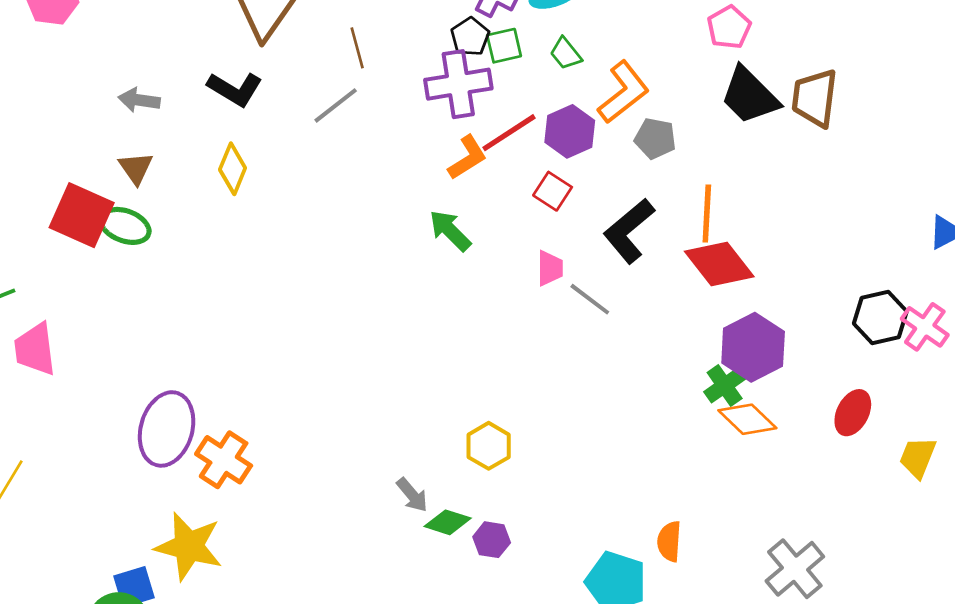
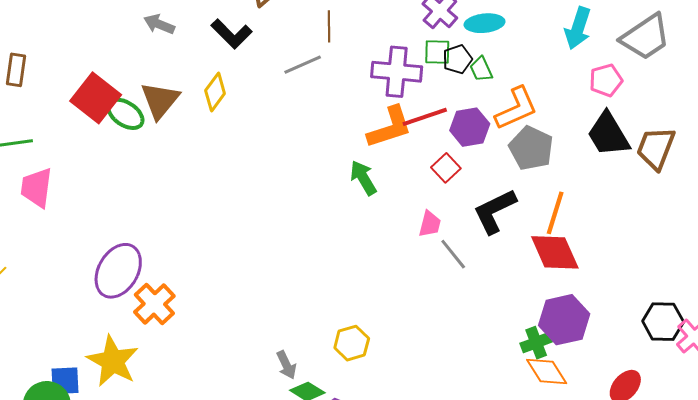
black pentagon: (470, 37) -> (457, 59), moved
gray pentagon: (655, 138) -> (531, 148), size x1.4
orange L-shape: (467, 158) -> (390, 127), size x1.4
brown triangle: (136, 168) -> (160, 100), moved, size x1.5

